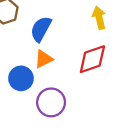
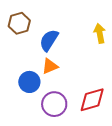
red diamond: (92, 59) -> (92, 100), moved

